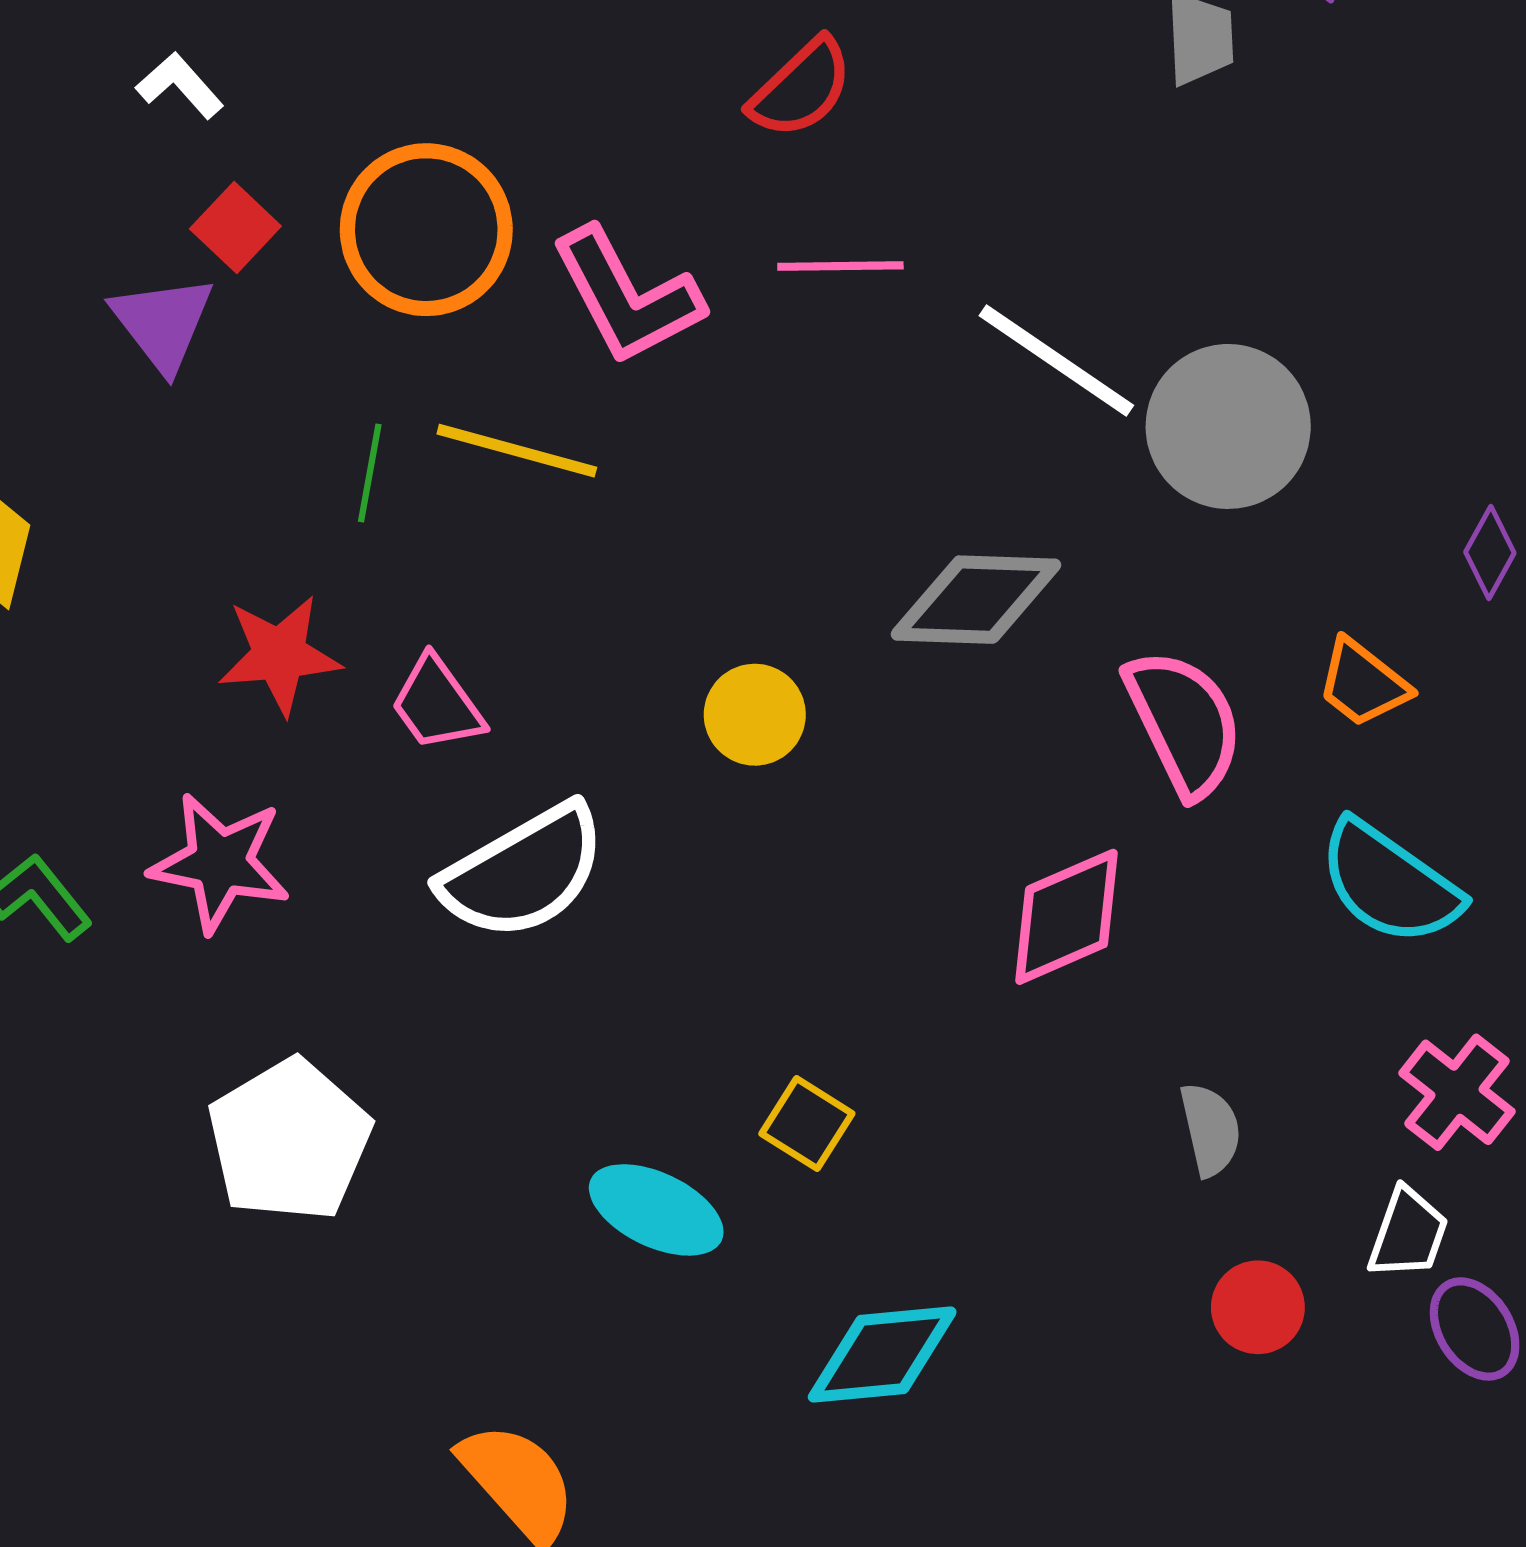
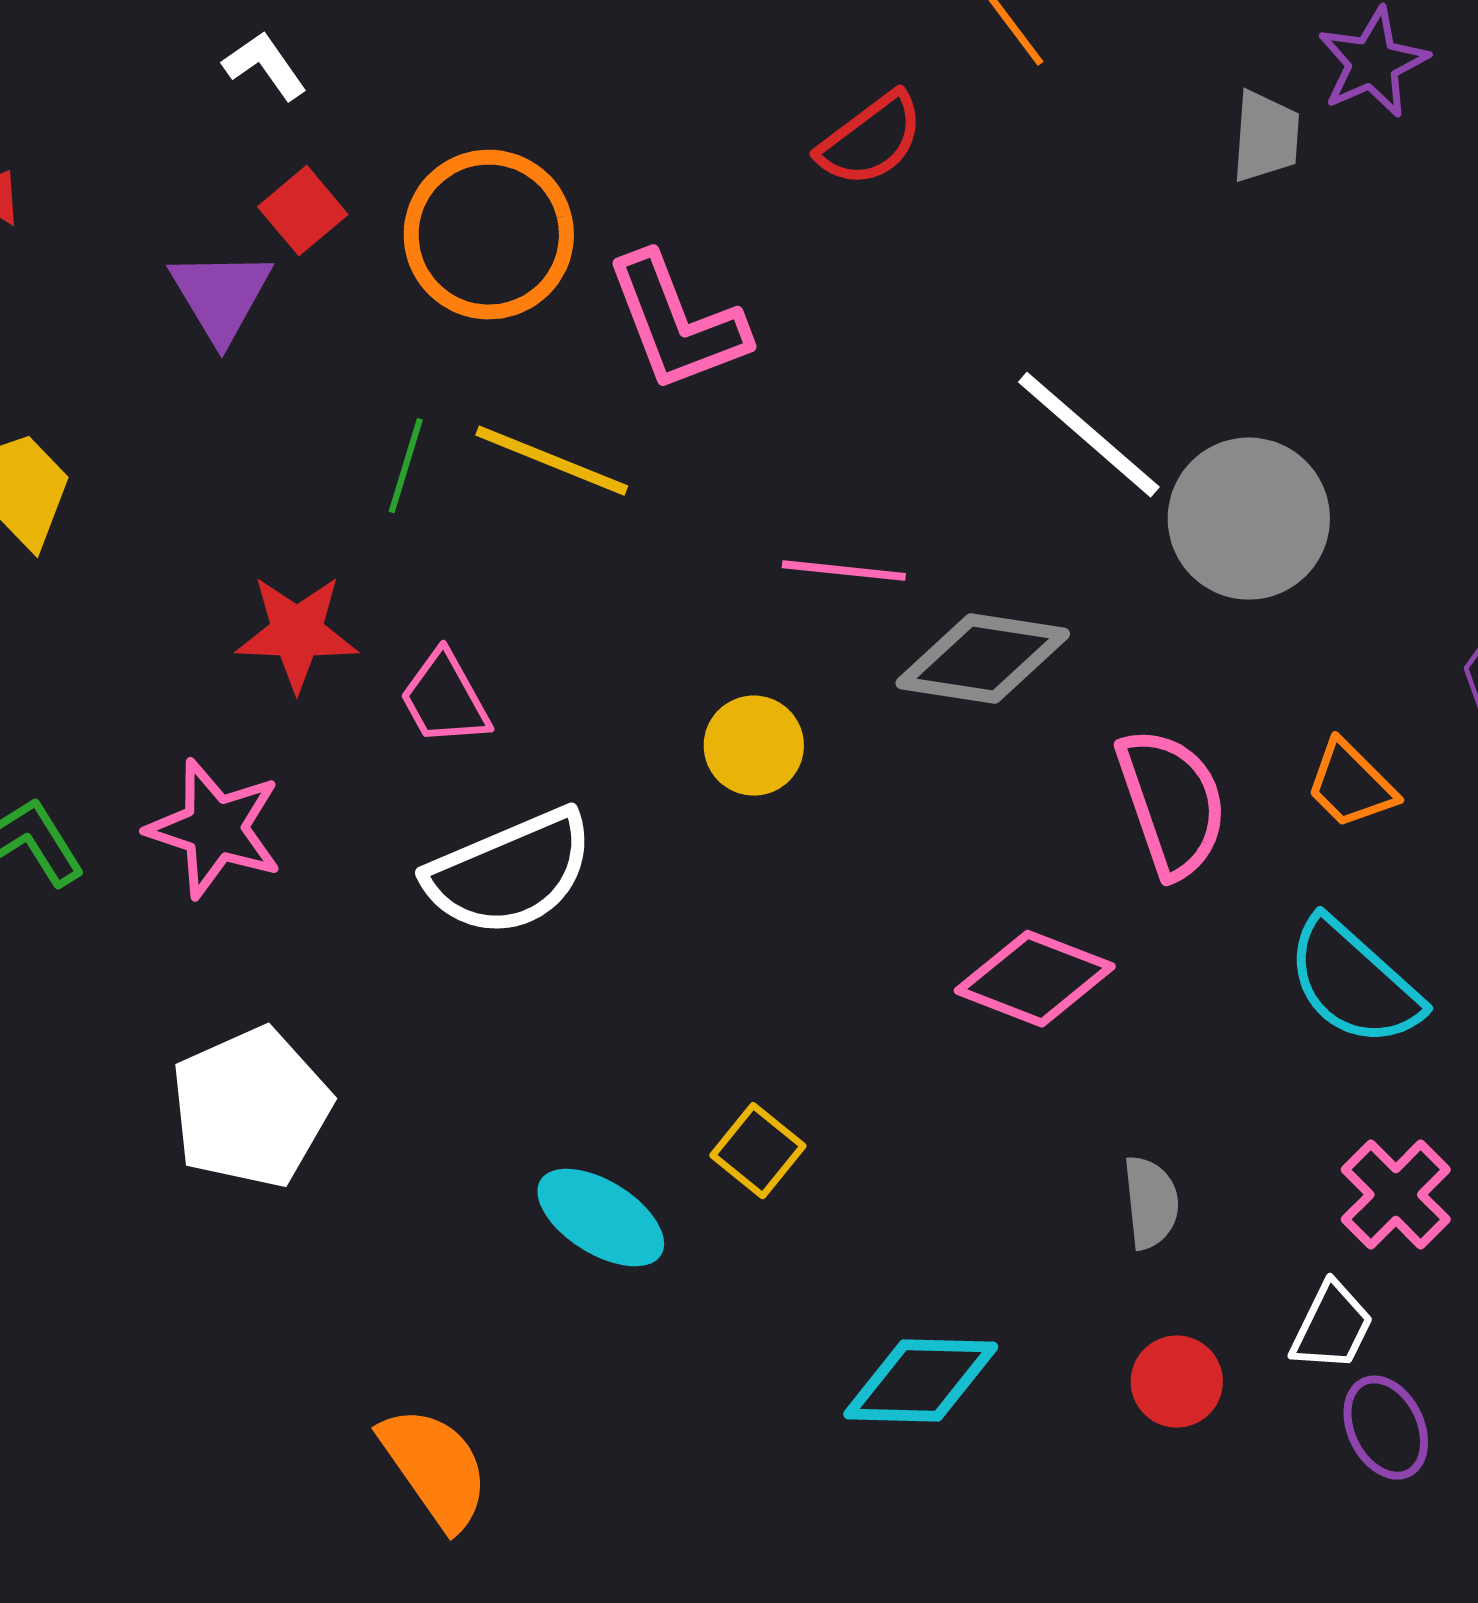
pink line: (840, 266) -> (844, 571), moved
pink diamond: (1066, 917) -> (1035, 979), turned 38
cyan diamond: (882, 1355) -> (921, 1381), moved

